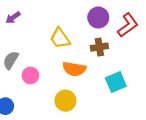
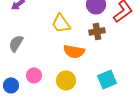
pink circle: (30, 75) -> (34, 75), moved
cyan square: (116, 82) -> (107, 79), moved

